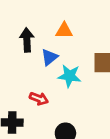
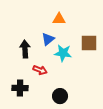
black arrow: (27, 40) -> (25, 49), moved

